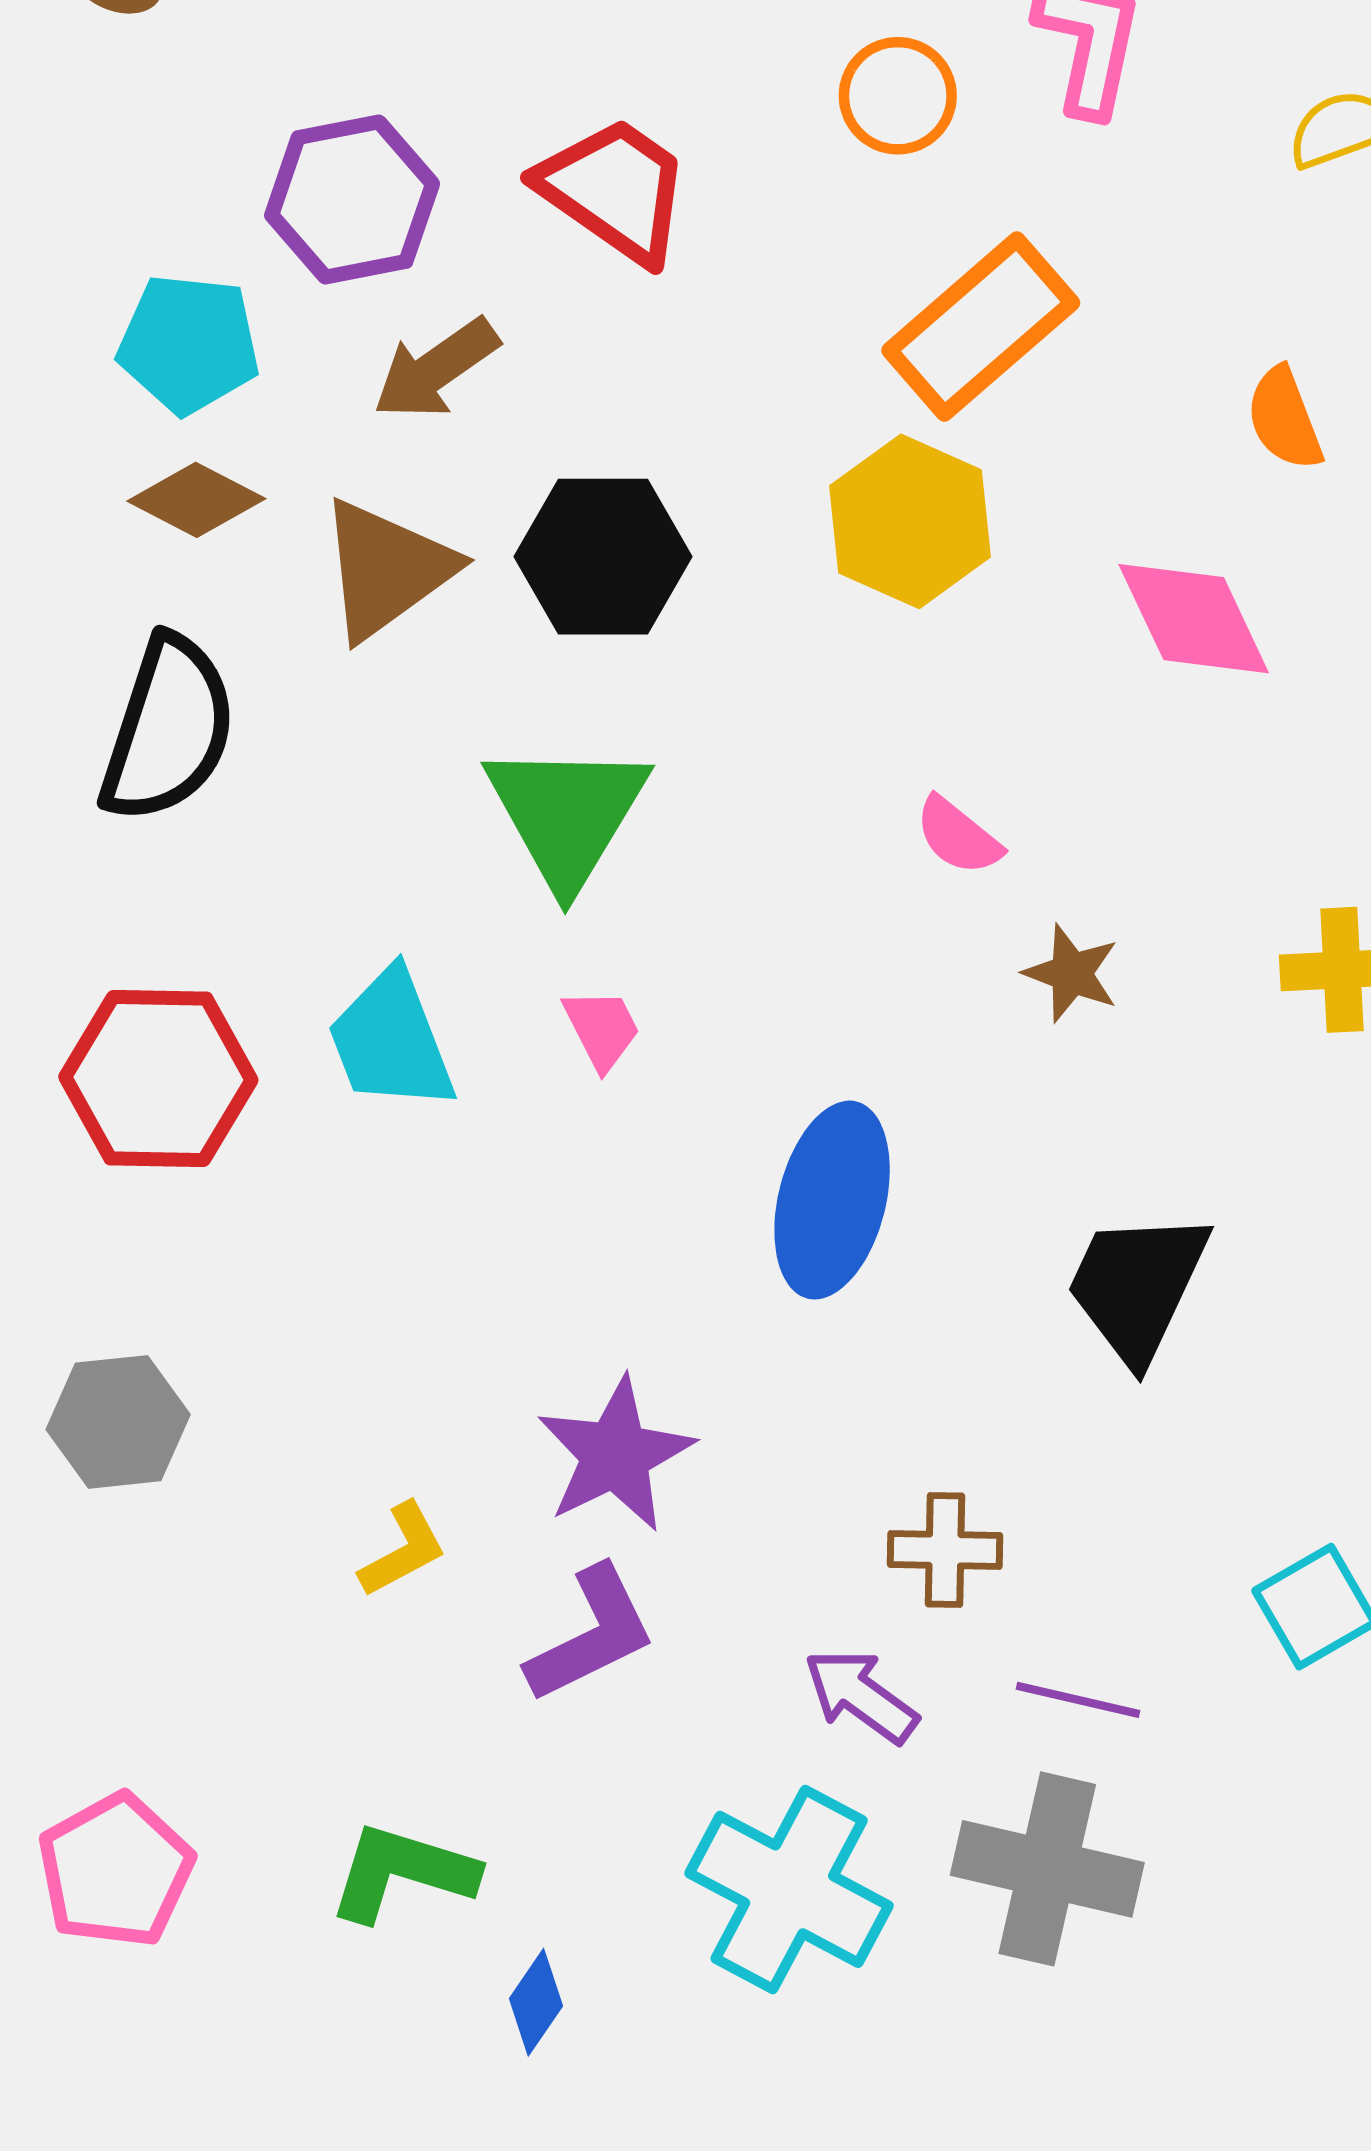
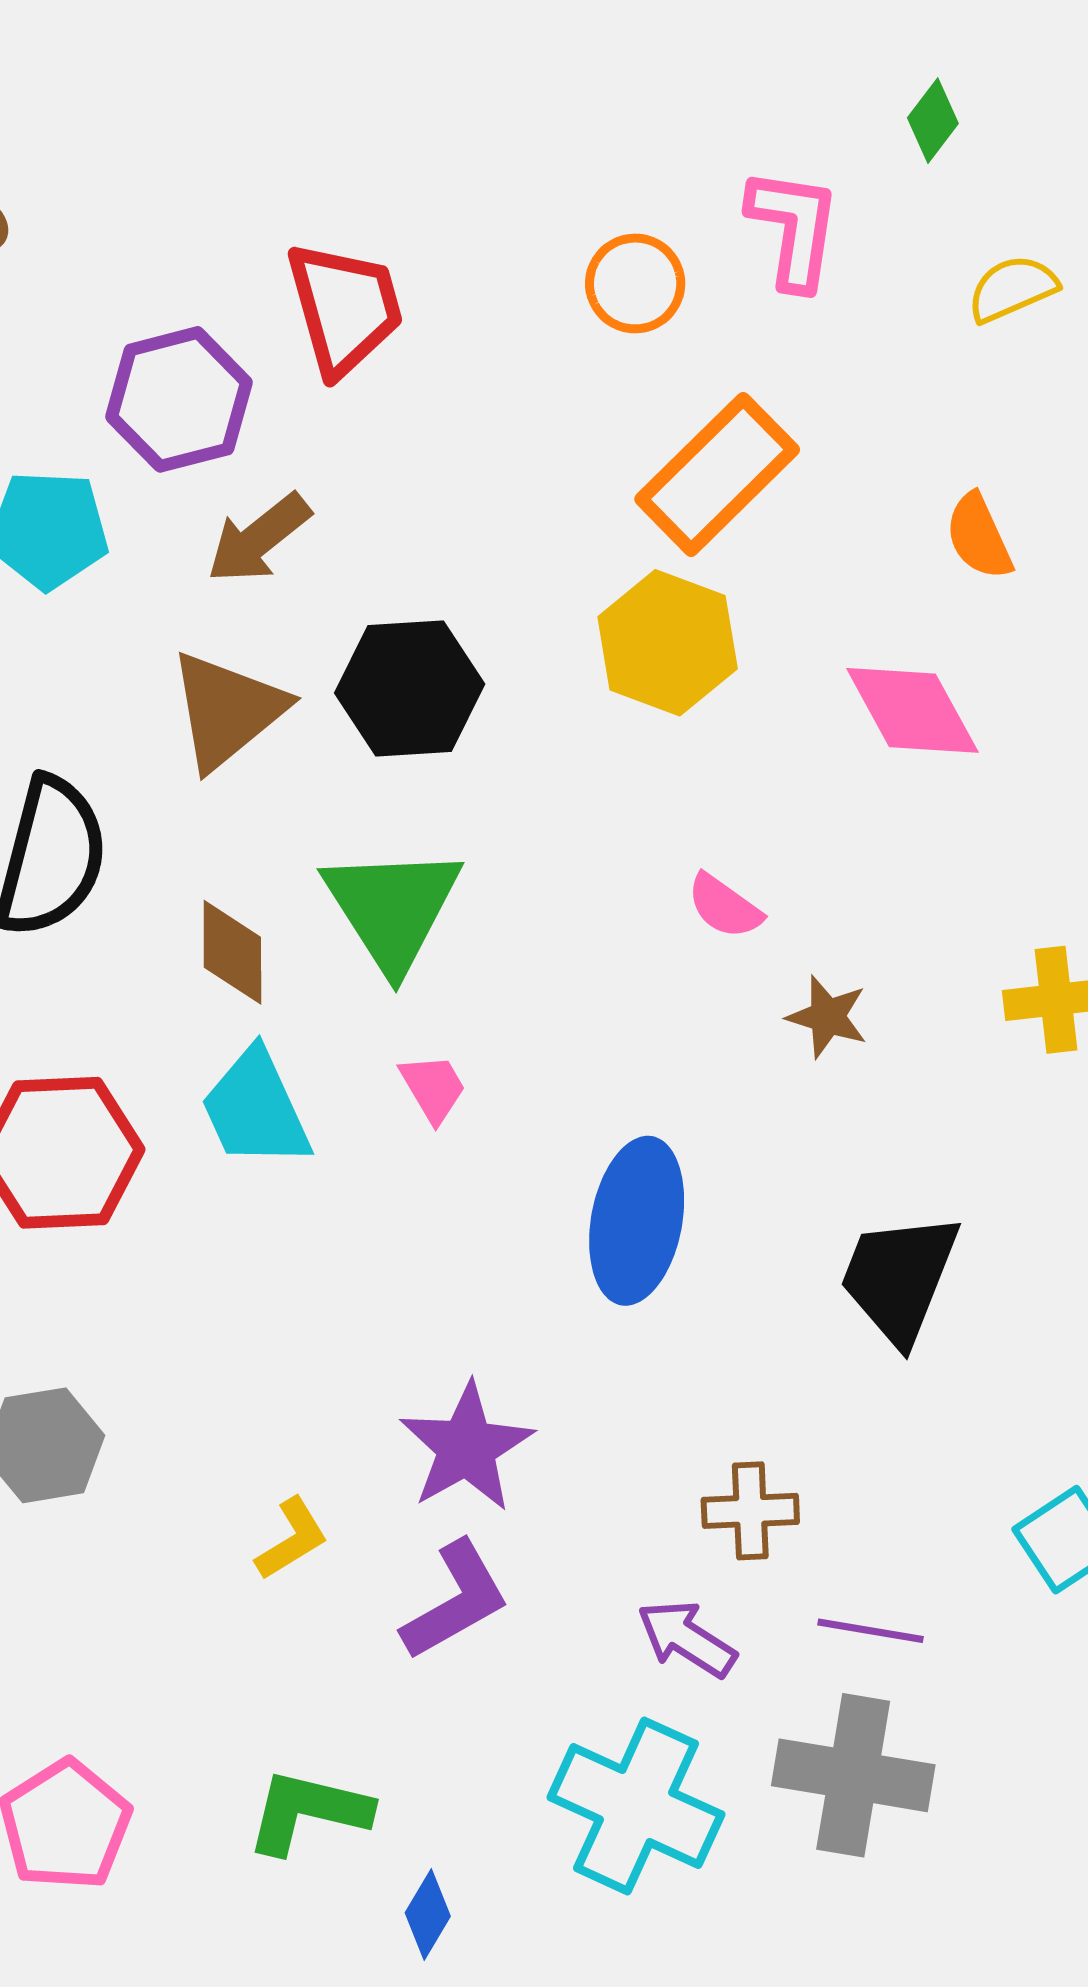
red trapezoid: (615, 190) -> (345, 308), moved, turned 43
brown diamond: (196, 500) -> (232, 952), moved, turned 66

